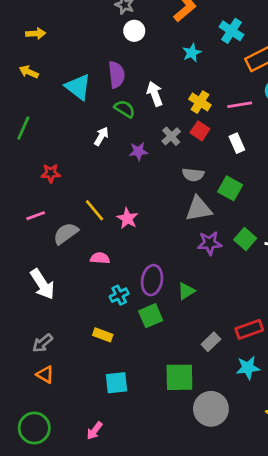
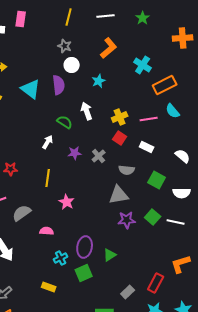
cyan star: (192, 53) -> (99, 81), moved
purple semicircle: (116, 75) -> (59, 85), moved
cyan triangle: (78, 87) -> (31, 89), moved
yellow cross: (200, 102) -> (120, 117), turned 35
gray cross: (171, 136) -> (99, 156), moved
white rectangle: (237, 143) -> (147, 147), turned -40
gray semicircle: (193, 175) -> (127, 170), moved
green square: (230, 188) -> (157, 180), moved
yellow line: (95, 210) -> (48, 178), moved, turned 48
red rectangle: (249, 329) -> (156, 283), turned -42

